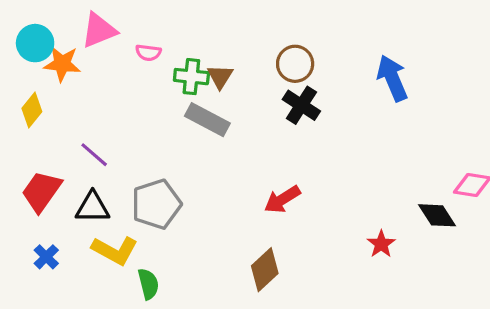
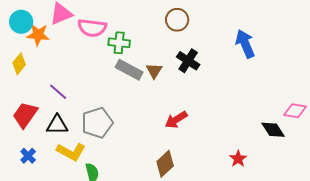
pink semicircle: (148, 53) -> (92, 28), size x1.8
brown circle: (295, 64) -> (177, 20), moved
brown triangle: (220, 77) -> (154, 71), moved
red star: (381, 244) -> (238, 159), moved

